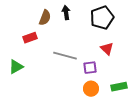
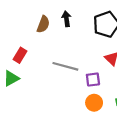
red rectangle: (30, 38) -> (20, 55), moved, turned -40

